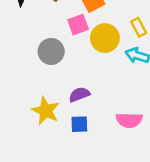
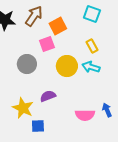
yellow circle: (105, 38) -> (67, 66), moved
blue square: (79, 124) -> (38, 126), moved

